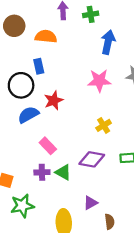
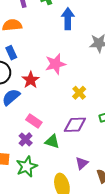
pink star: (99, 81) -> (56, 64), moved
purple cross: (42, 172) -> (26, 139), moved, turned -32
green star: (22, 206) -> (27, 167), moved

